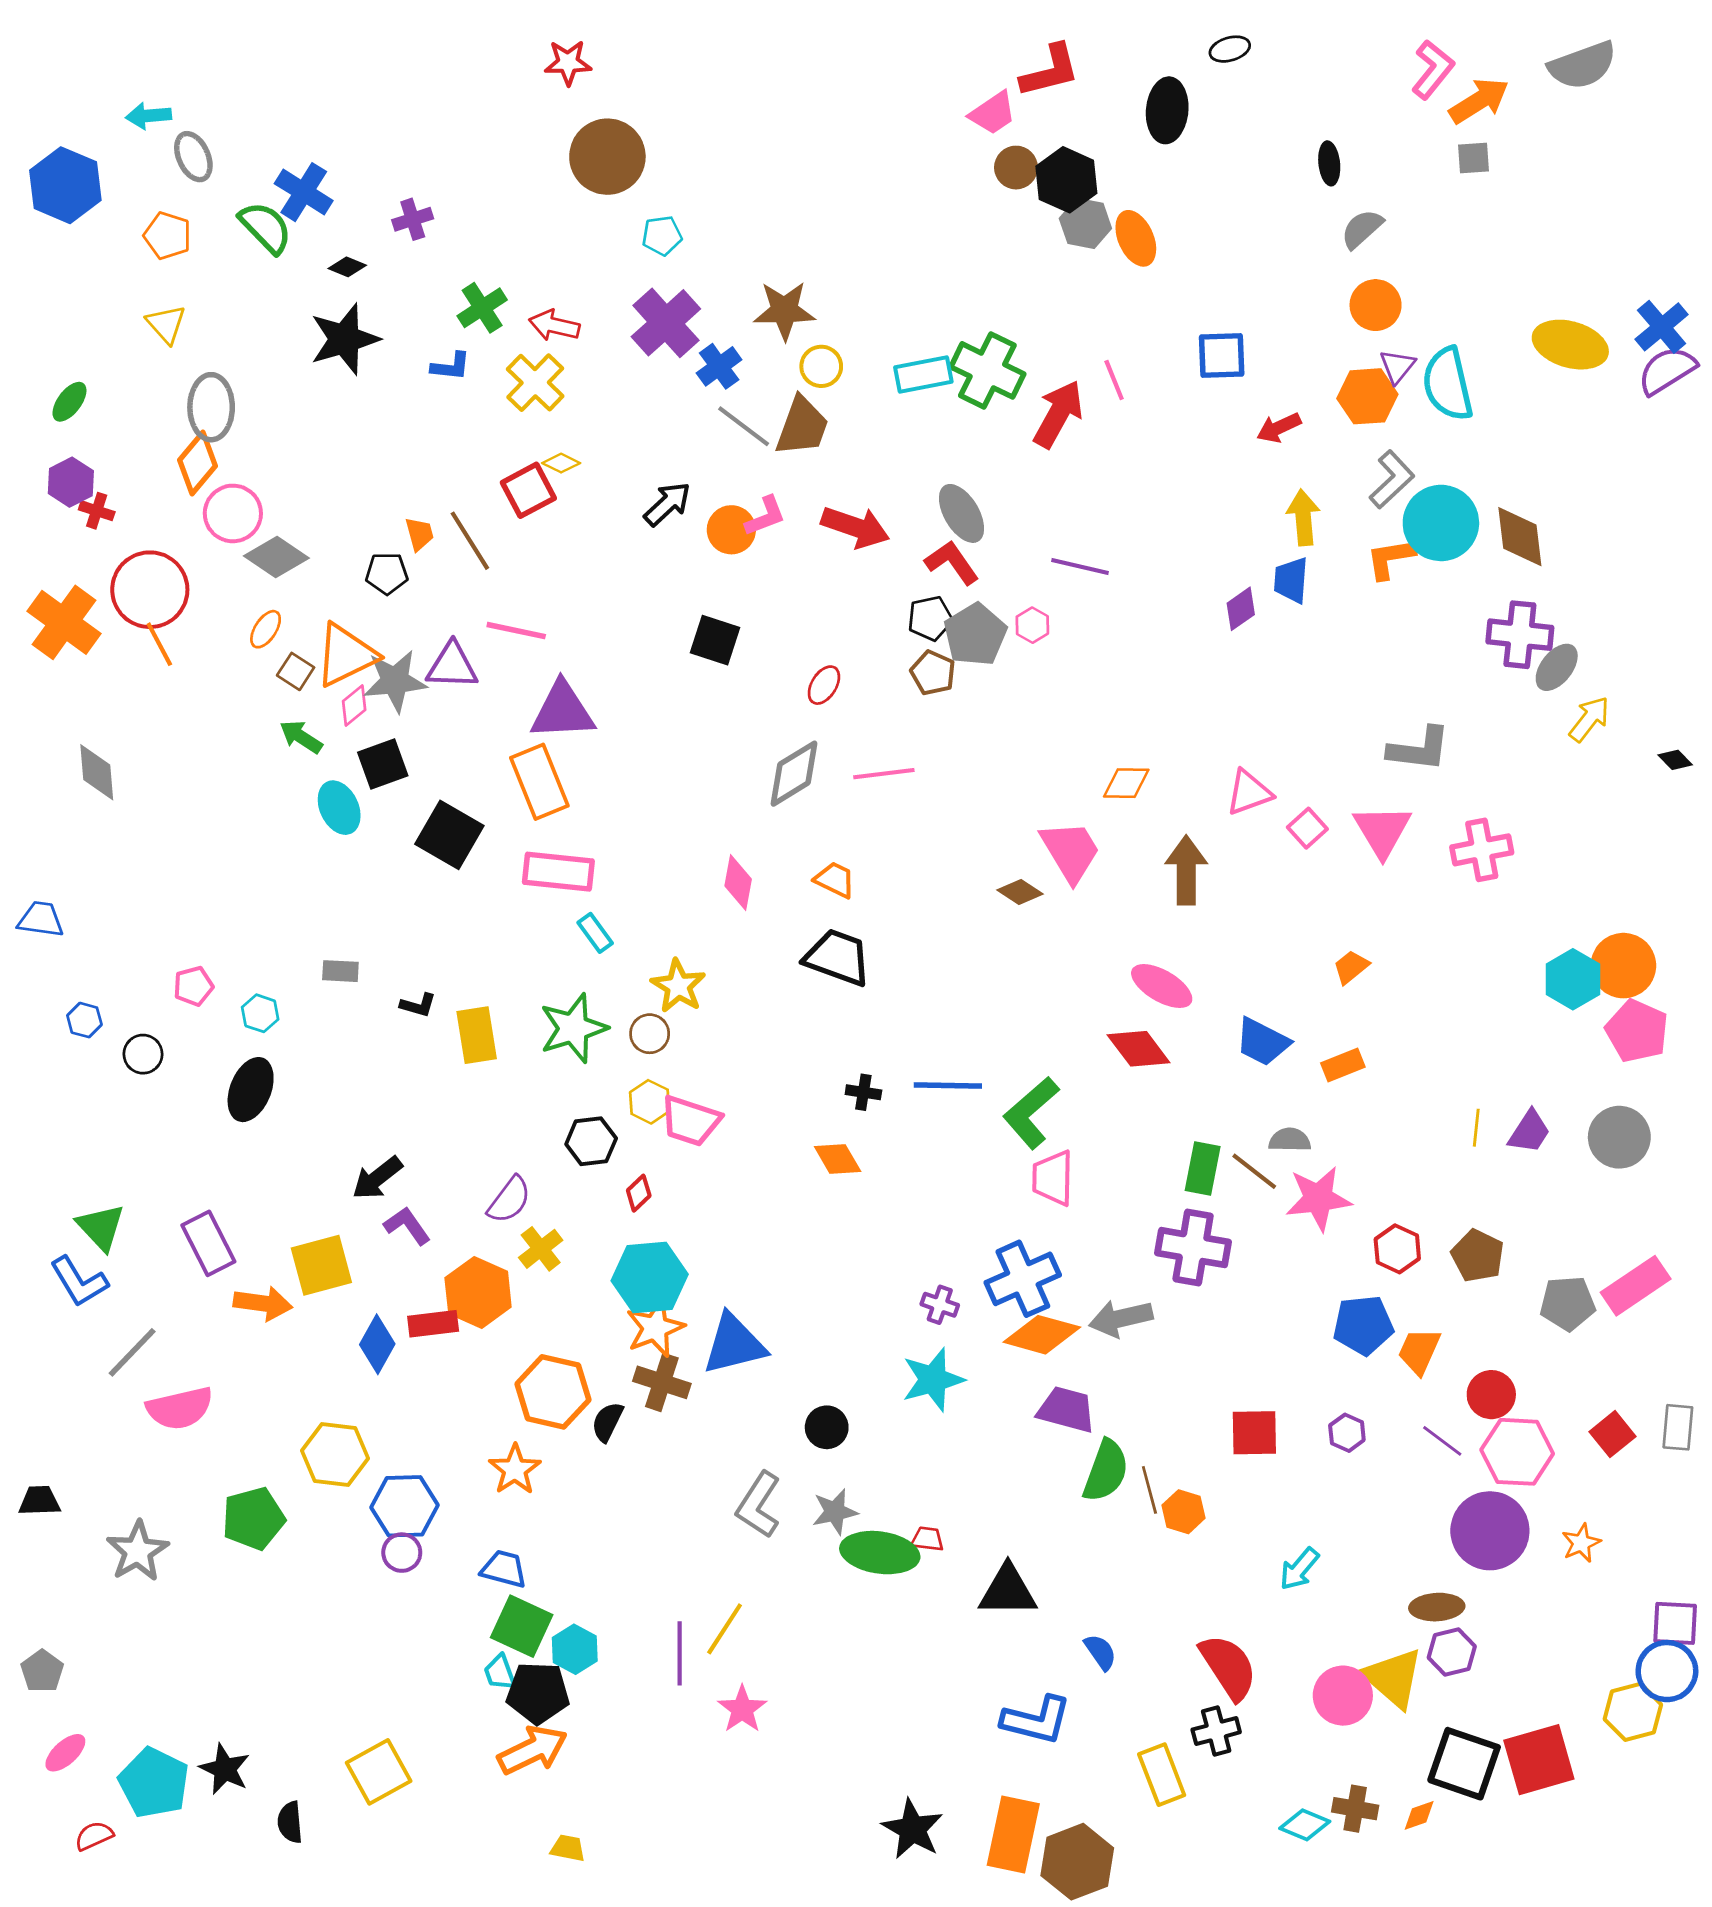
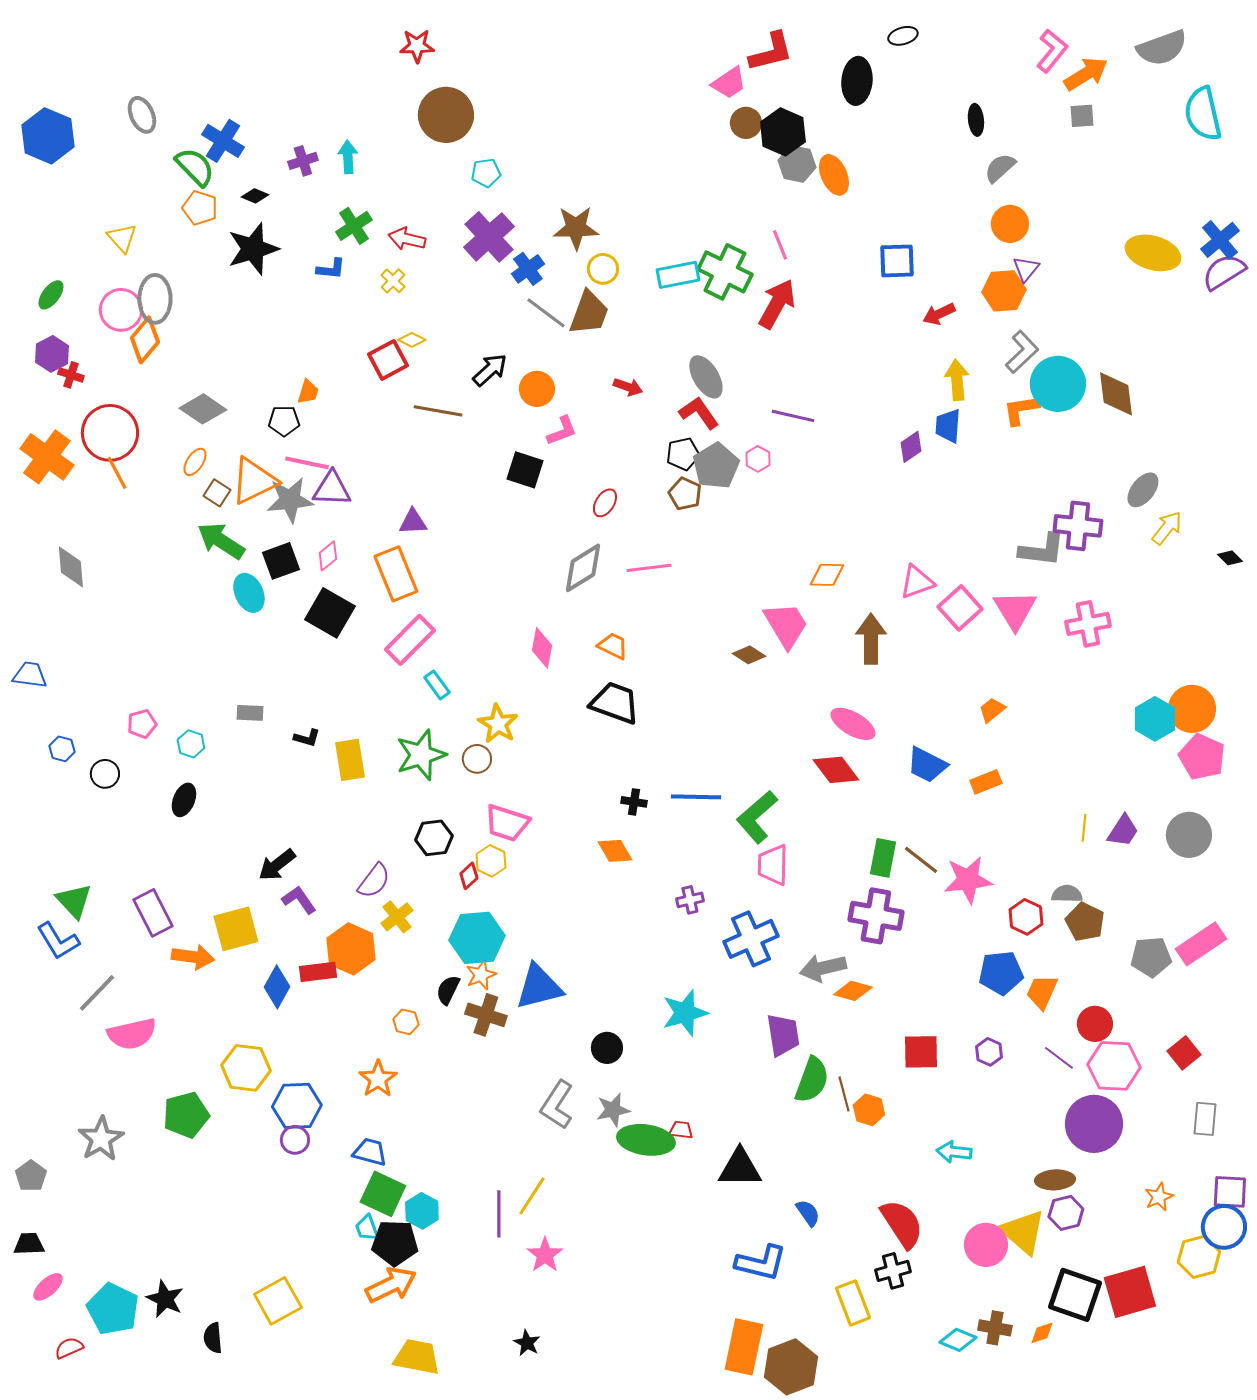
cyan arrow: (148, 116) -> (348, 157), moved, turned 92
orange pentagon: (168, 236) -> (200, 208), moved
pink line: (1114, 380) -> (780, 245), moved
yellow cross: (535, 383) -> (393, 281), size x0.6
cyan semicircle: (1448, 384) -> (1203, 114), moved
pink circle: (233, 513) -> (121, 310), moved
pink L-shape: (765, 516) -> (562, 431), moved
red arrow: (855, 527) -> (628, 387), size x0.6
orange trapezoid: (419, 534) -> (308, 392), turned 32
brown line: (470, 541) -> (438, 411), moved, turned -48
pink line: (516, 631) -> (307, 463), moved
purple cross: (1520, 635) -> (1078, 526), moved
pink diamond: (354, 705) -> (328, 556), moved
purple triangle: (562, 711) -> (413, 522), size x0.6
green arrow: (301, 737) -> (221, 541), size x1.5
pink square: (1307, 828) -> (960, 608), size x1.5
pink rectangle: (558, 872) -> (410, 640), turned -51
black ellipse: (251, 1090) -> (184, 800), size x0.7
yellow hexagon: (650, 1102) -> (491, 861), moved
gray semicircle: (1290, 1140) -> (1067, 894), moved
purple cross: (940, 1305) -> (690, 900), moved, turned -32
orange star: (655, 1328) -> (481, 975), size x0.7
orange diamond: (1042, 1335) -> (853, 991), moved, size x0.7
orange hexagon: (553, 1392) -> (406, 1022), size x0.5
purple trapezoid: (1066, 1410) -> (783, 1035), turned 66
black semicircle: (607, 1422) -> (448, 990), moved
gray rectangle: (1678, 1427) -> (1205, 1119), moved
black trapezoid: (40, 1501) -> (29, 1244), moved
orange star: (1581, 1543) -> (1159, 1197), moved
cyan arrow: (1299, 1569) -> (954, 1152), turned 56
gray pentagon: (42, 1671) -> (31, 1176), moved
black star: (912, 1829) -> (527, 1343), moved, size x0.6
yellow trapezoid: (568, 1848) -> (417, 1357), size x1.8

